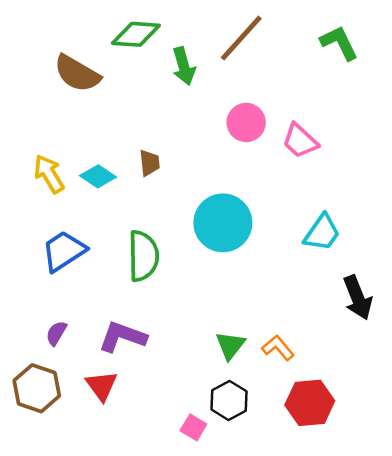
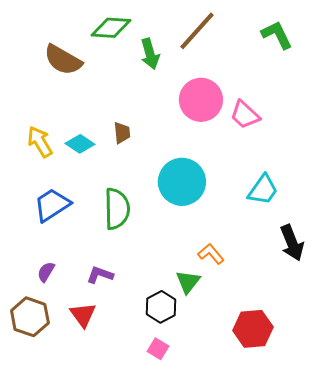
pink circle: (246, 122) -> (201, 100), size x1.4
purple L-shape: (122, 337) -> (100, 275), size x0.7
orange L-shape: (278, 348) -> (211, 254), moved
black hexagon: (229, 400) -> (161, 307), moved

